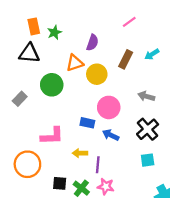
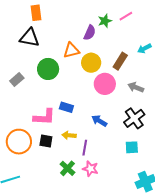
green star: (54, 32) -> (105, 21), moved
brown rectangle: (126, 59) -> (120, 61), moved
pink circle: (109, 107) -> (105, 84), moved
blue rectangle: (87, 123) -> (66, 107), moved
black square: (60, 183) -> (46, 141), moved

